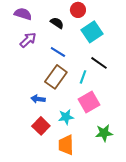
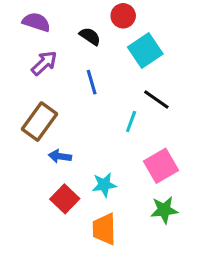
blue line: (58, 52) -> (92, 82), turned 42
brown rectangle: (56, 77) -> (39, 122), moved
pink square: (89, 102) -> (161, 166), moved

